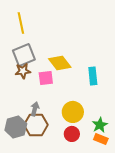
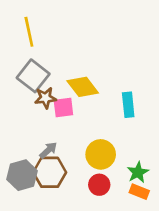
gray square: (24, 55) -> (33, 76), turned -30
brown star: (23, 71) -> (45, 98), moved
gray arrow: (35, 109) -> (48, 150), turned 32

